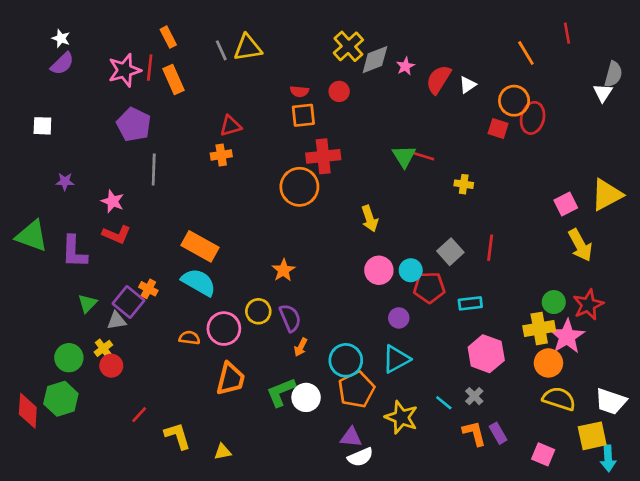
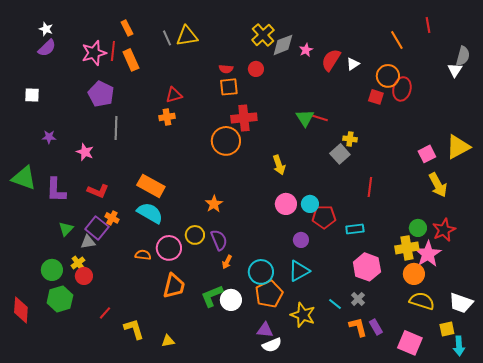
red L-shape: (117, 234) -> (98, 191), moved
gray square: (450, 252) -> (340, 154), moved
green hexagon: (61, 399) -> (60, 299), moved
yellow square: (592, 436) -> (447, 329), size x0.7
pink square: (543, 454) -> (410, 343), size x1.4

